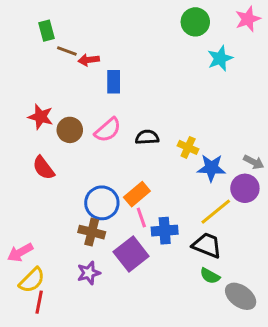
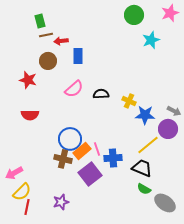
green rectangle: (46, 31) -> (40, 21), moved
brown line: (67, 51) -> (46, 35), turned -32
brown circle: (70, 130) -> (48, 61), moved
red semicircle: (44, 168) -> (30, 115), turned -54
orange rectangle: (137, 194) -> (82, 151), moved
purple star: (89, 273) -> (61, 202), moved

